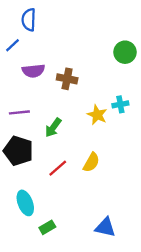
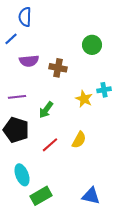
green circle: (125, 52) -> (92, 45), moved
green rectangle: (47, 227) -> (41, 196), size x1.5

